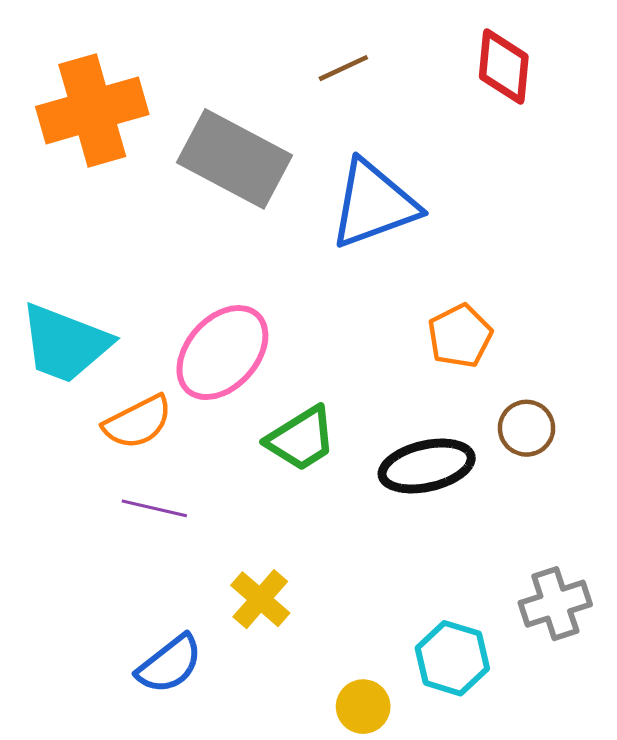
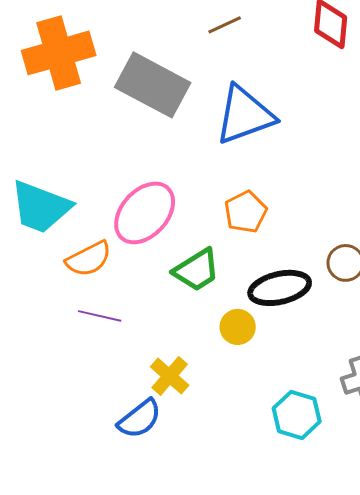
orange pentagon: (460, 336) -> (246, 212), moved
blue semicircle: (169, 664) -> (140, 419), moved
yellow circle: (363, 707) -> (238, 327), moved

